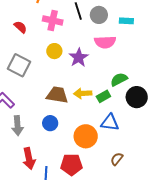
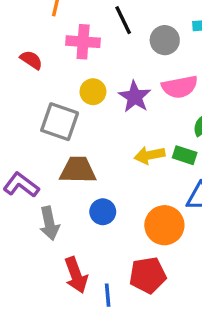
gray circle: (99, 15) -> (165, 40), moved
pink semicircle: (105, 42) -> (180, 87), moved
gray square: (19, 65) -> (60, 122), moved
brown trapezoid: (57, 95) -> (78, 170), moved
green rectangle: (103, 96) -> (185, 155), turned 56

